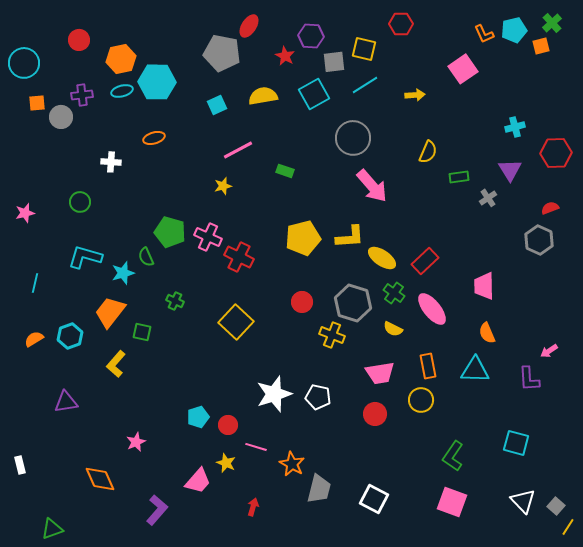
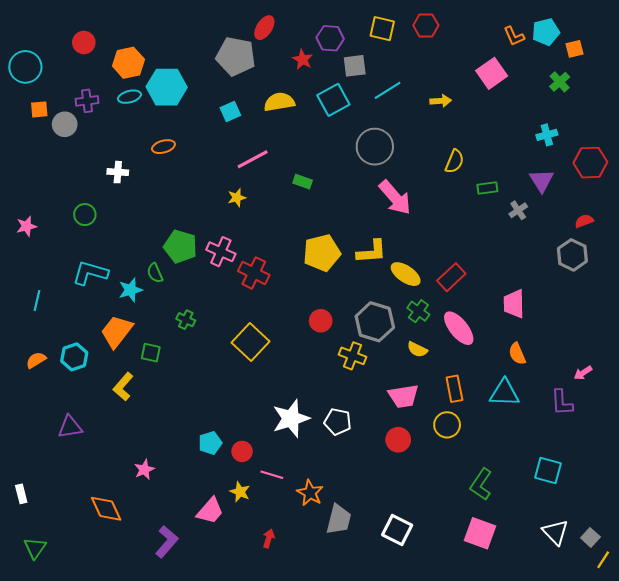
green cross: (552, 23) -> (560, 82), moved
yellow square: (364, 49) -> (382, 29), moved
green triangle: (52, 529) -> (35, 548), moved, turned -35

